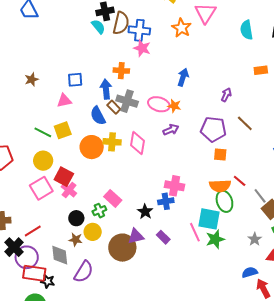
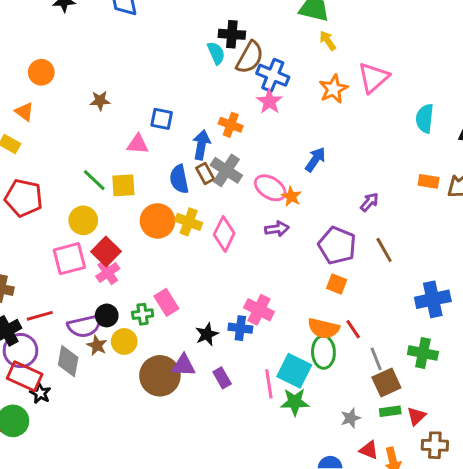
purple semicircle: (84, 272) -> (85, 326), moved, turned 30

